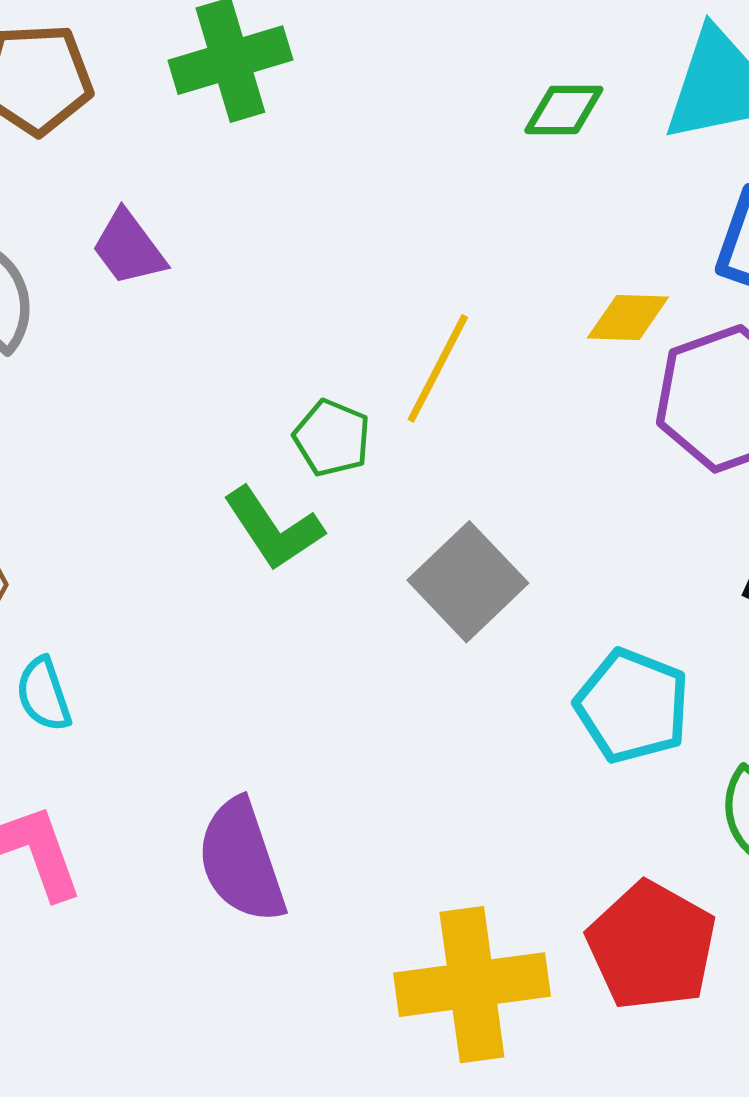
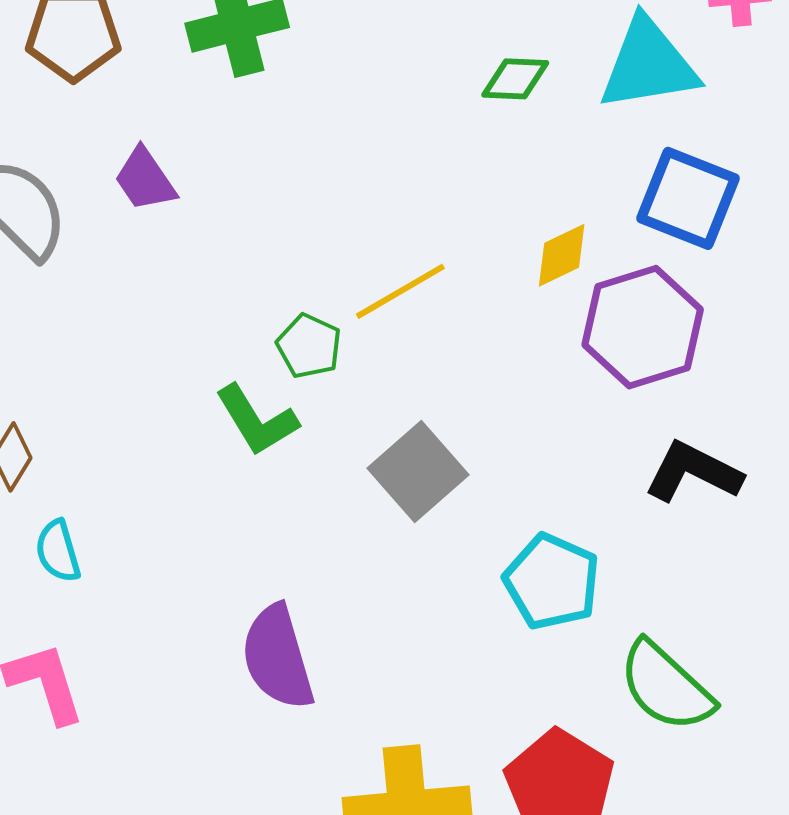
yellow diamond: (628, 317) -> (562, 255), turned -30
yellow line: (438, 368) -> (400, 291), turned 30
purple semicircle: (241, 861) -> (278, 657), moved

